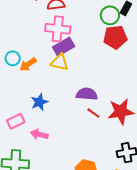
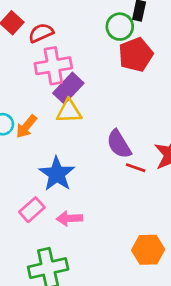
purple semicircle: (87, 94) -> (119, 144), turned -110
blue star: (39, 102) -> (57, 174), size x1.4

